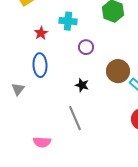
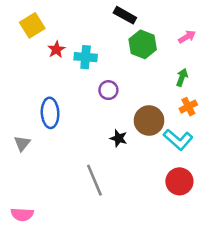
red star: (41, 33) -> (56, 49), moved
black star: (82, 85) -> (119, 138), moved
pink semicircle: (42, 142) -> (22, 214), moved

